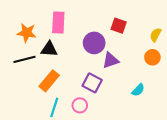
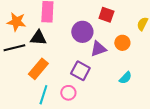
orange circle: (152, 57) -> (122, 43), moved

